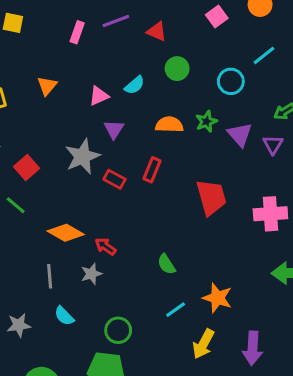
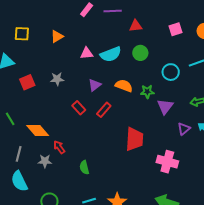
red triangle: (157, 31) -> (136, 26), turned -48
cyan semicircle: (135, 85) -> (111, 54), size x1.5
purple triangle: (114, 129) -> (95, 85), moved
purple triangle: (273, 145) -> (184, 129), moved
gray star: (82, 156) -> (57, 79), moved, size x0.6
green line: (16, 205) -> (10, 119), moved
green semicircle: (166, 264) -> (84, 167), moved
cyan semicircle: (64, 316) -> (19, 181), size x1.5

